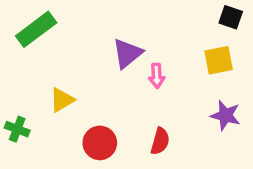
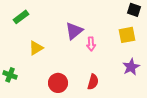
green rectangle: (36, 29) -> (21, 17), size x0.7
yellow triangle: (62, 100) -> (36, 48), moved
purple star: (225, 115) -> (131, 67), turned 30

